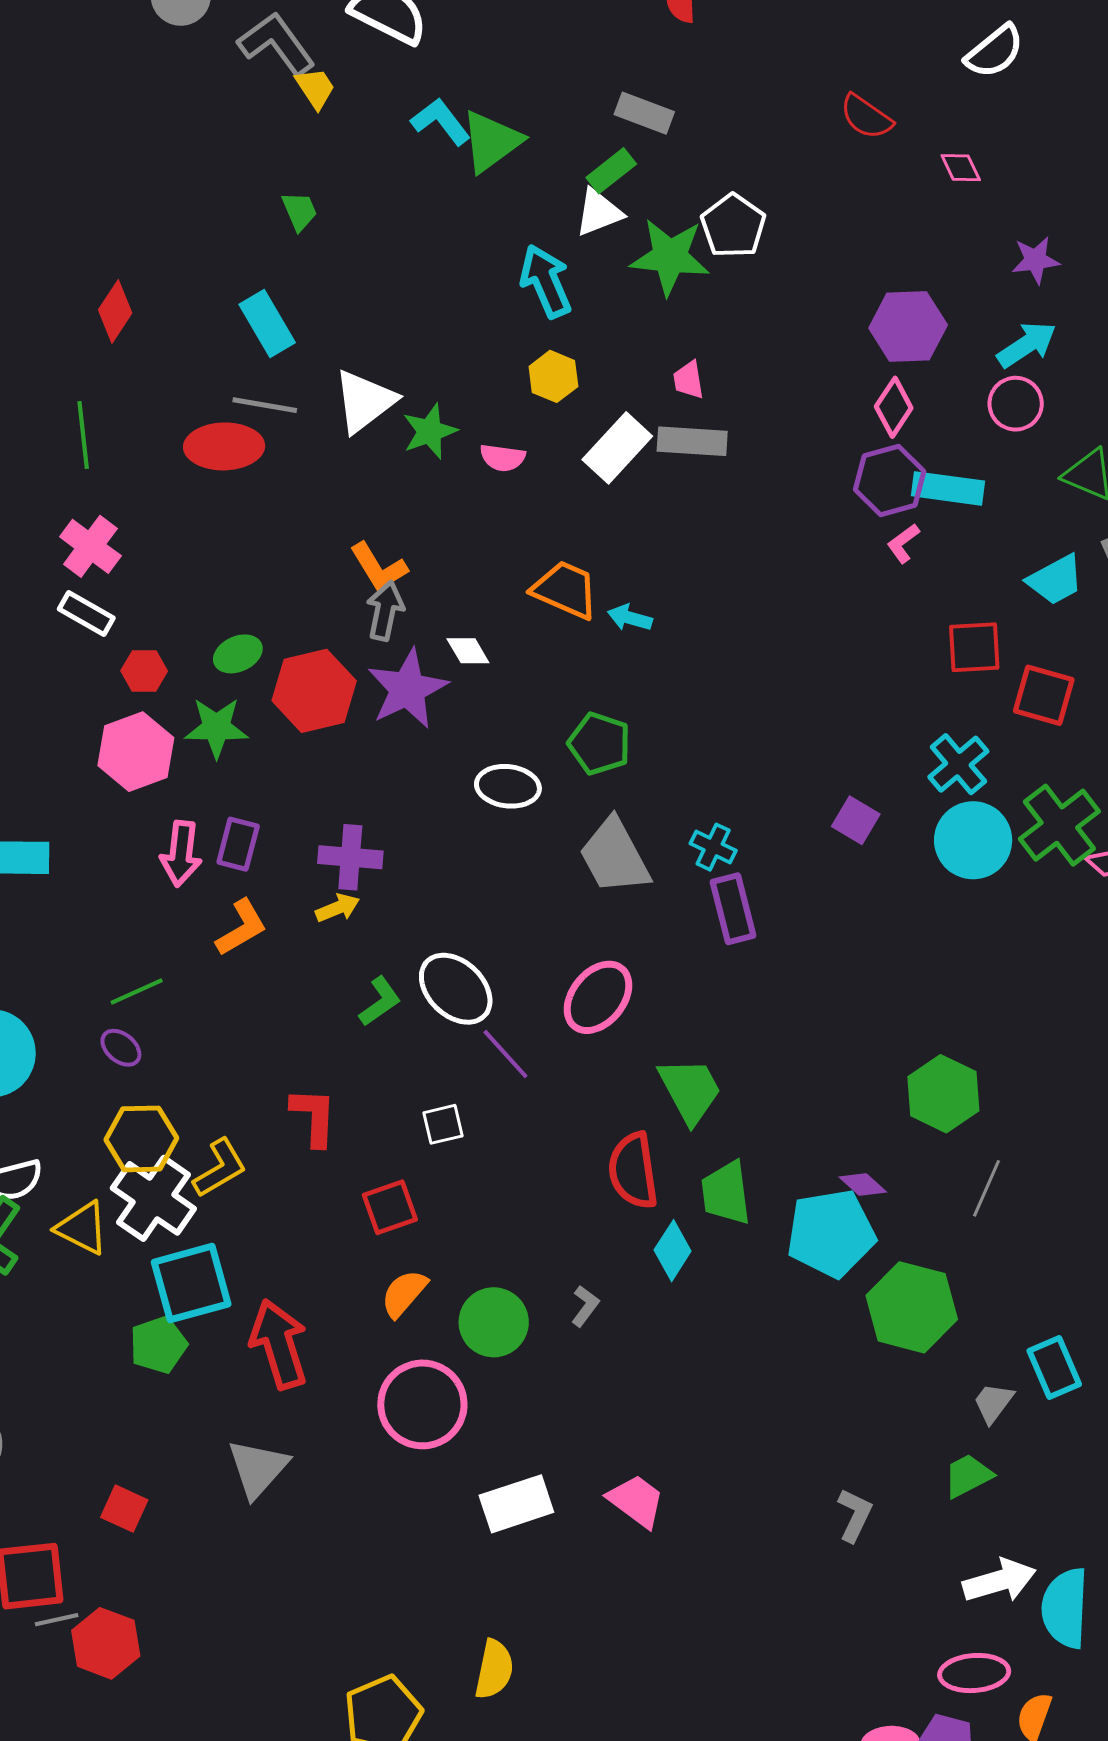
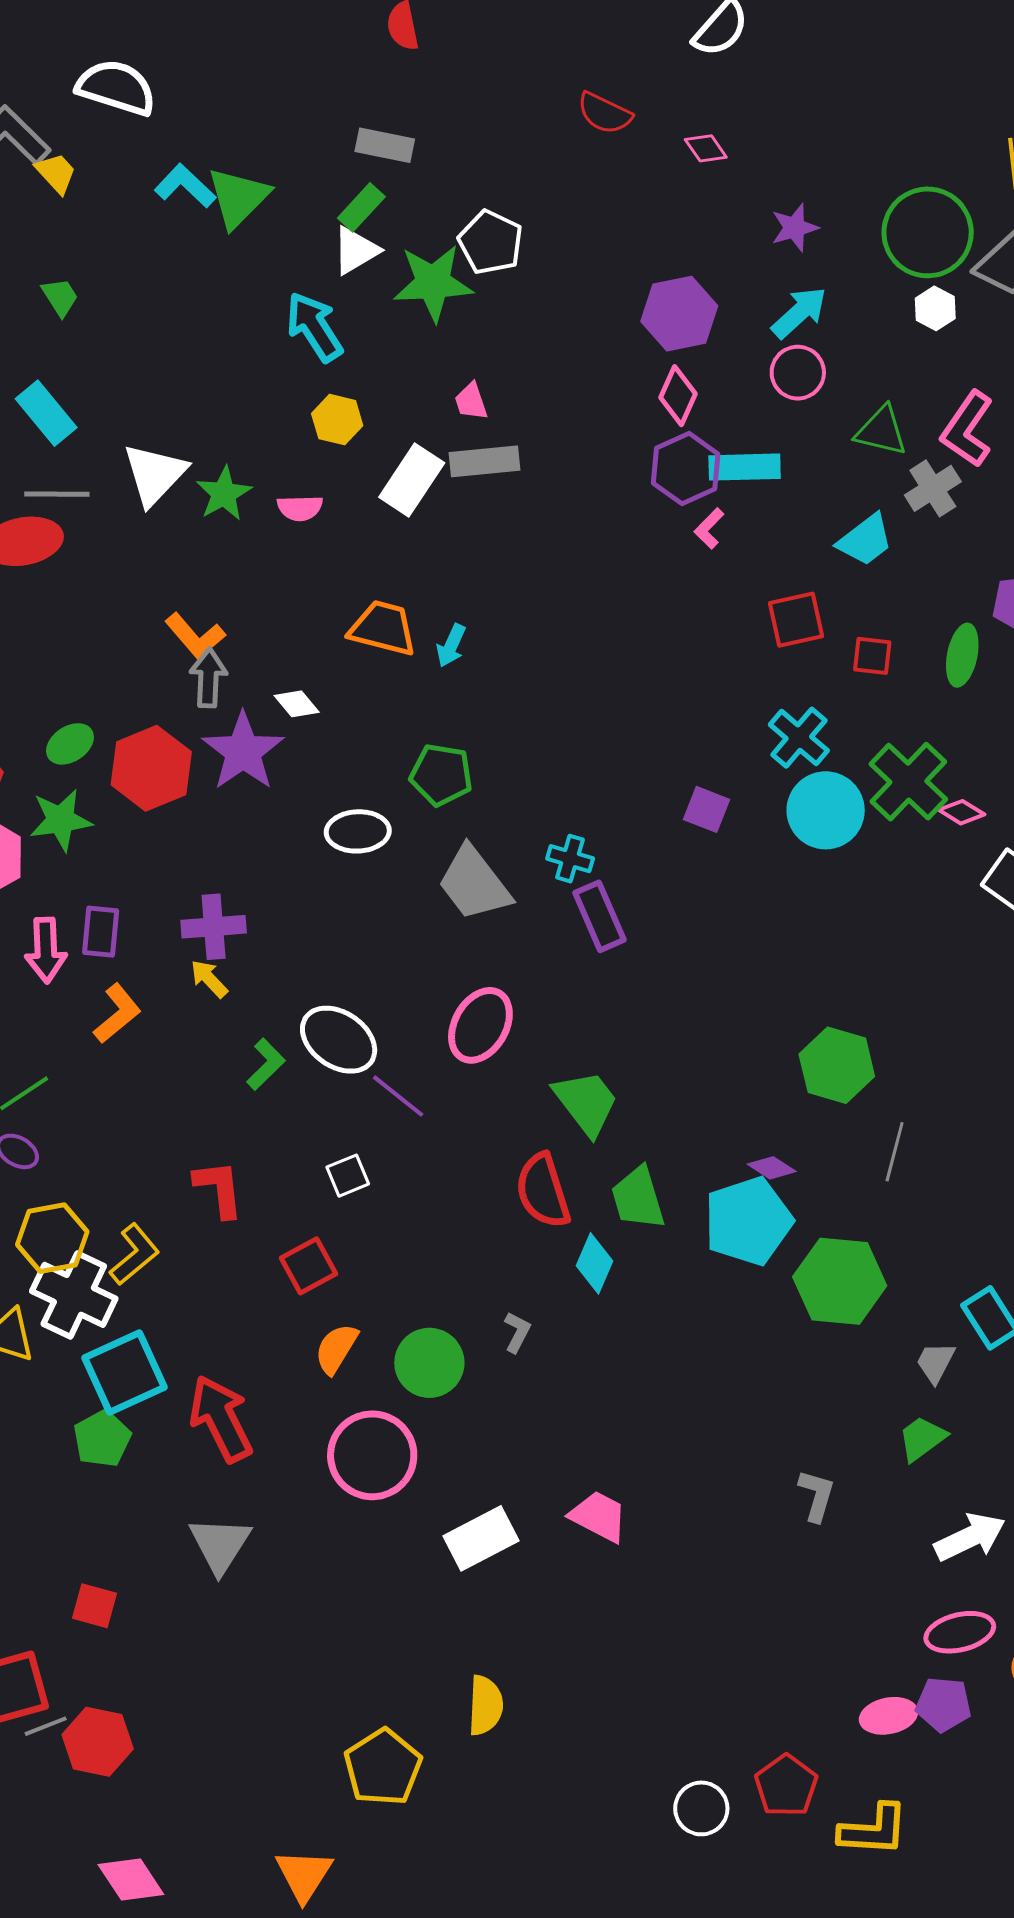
cyan arrow: (630, 618) -> (451, 646), turned -72
red square: (1044, 695) -> (872, 656), size x0.7
yellow arrow: (338, 908) -> (209, 979), turned -102

